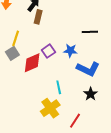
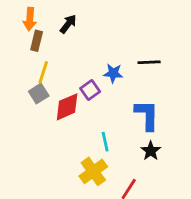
brown rectangle: (38, 17) -> (37, 41), moved
blue star: (70, 51) -> (113, 73), moved
blue L-shape: (88, 69) -> (147, 115), turned -115

